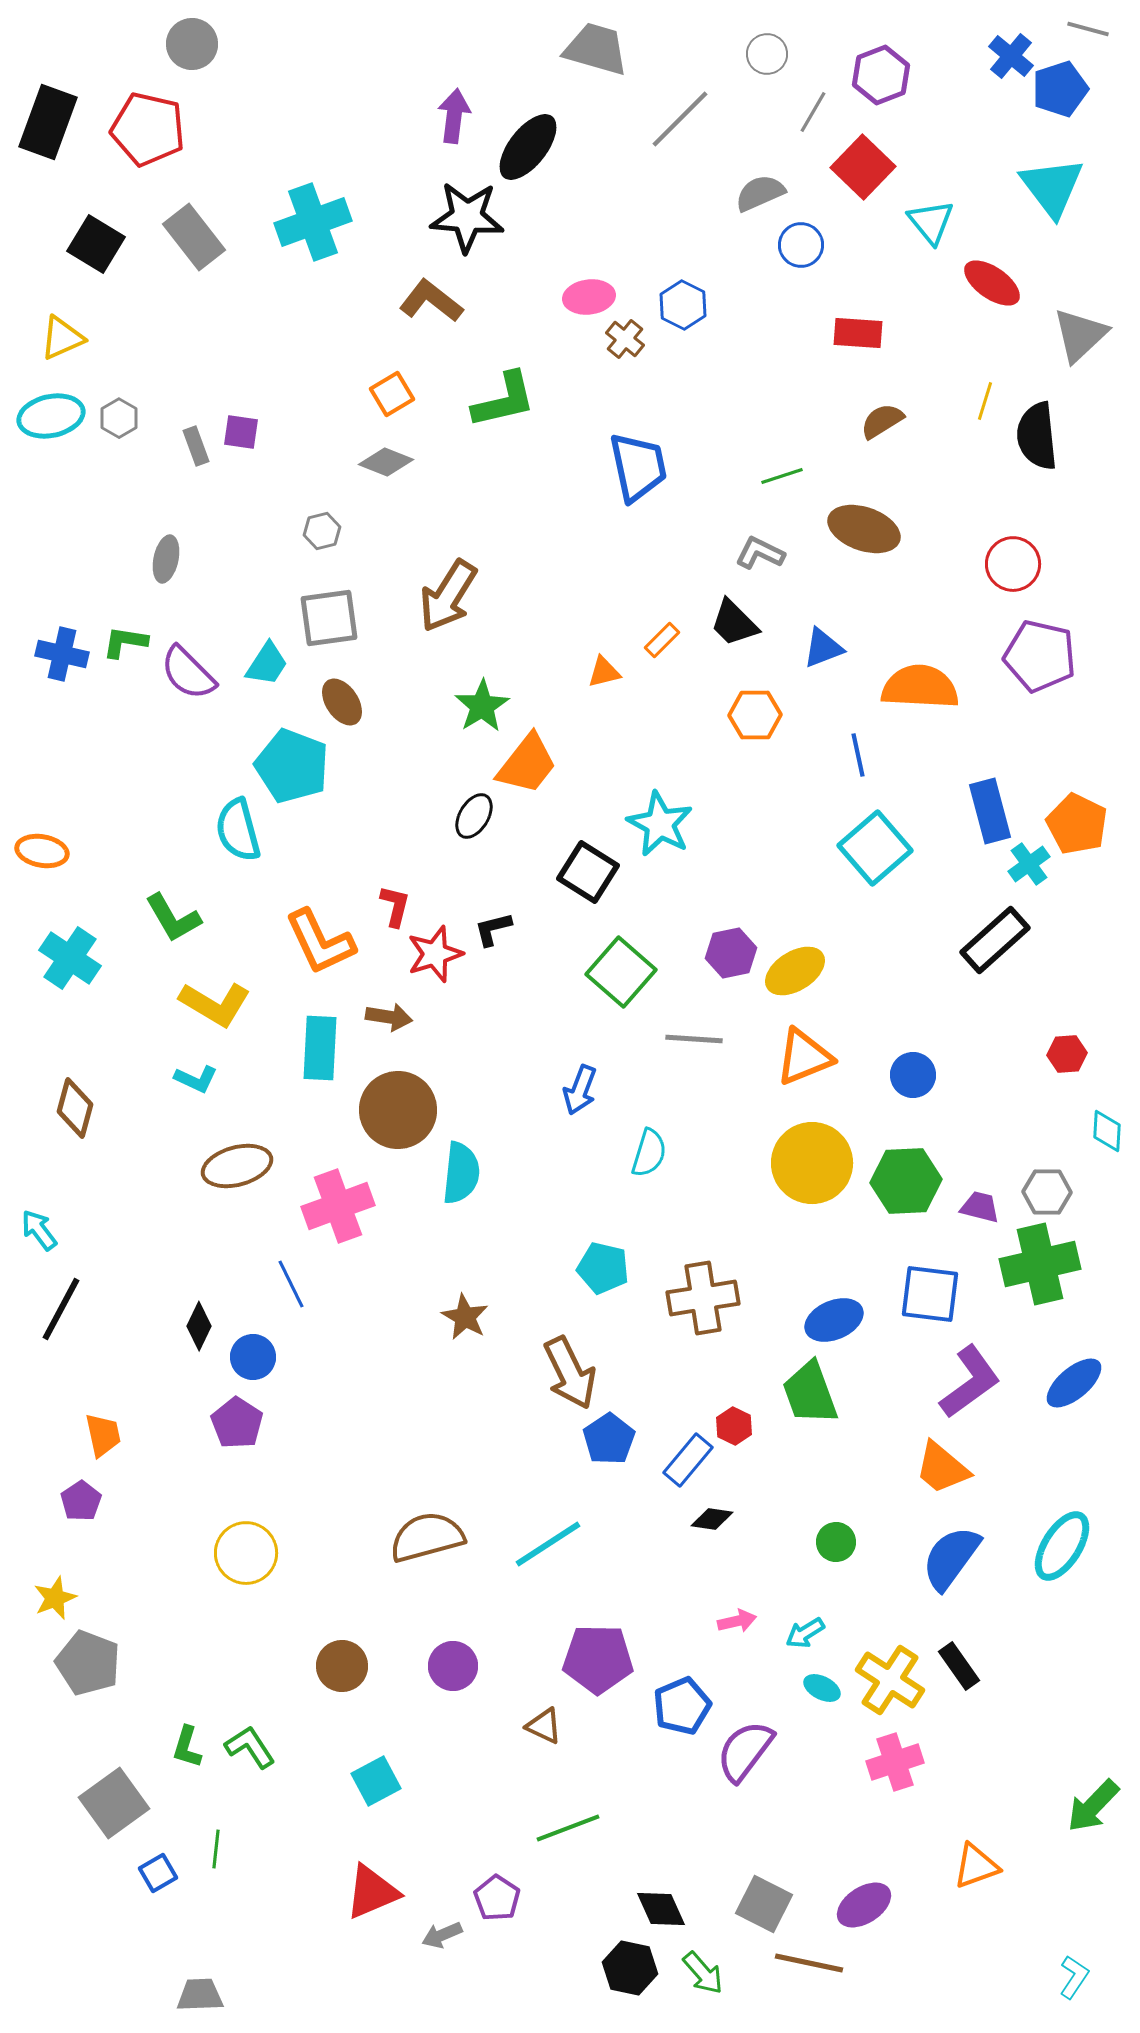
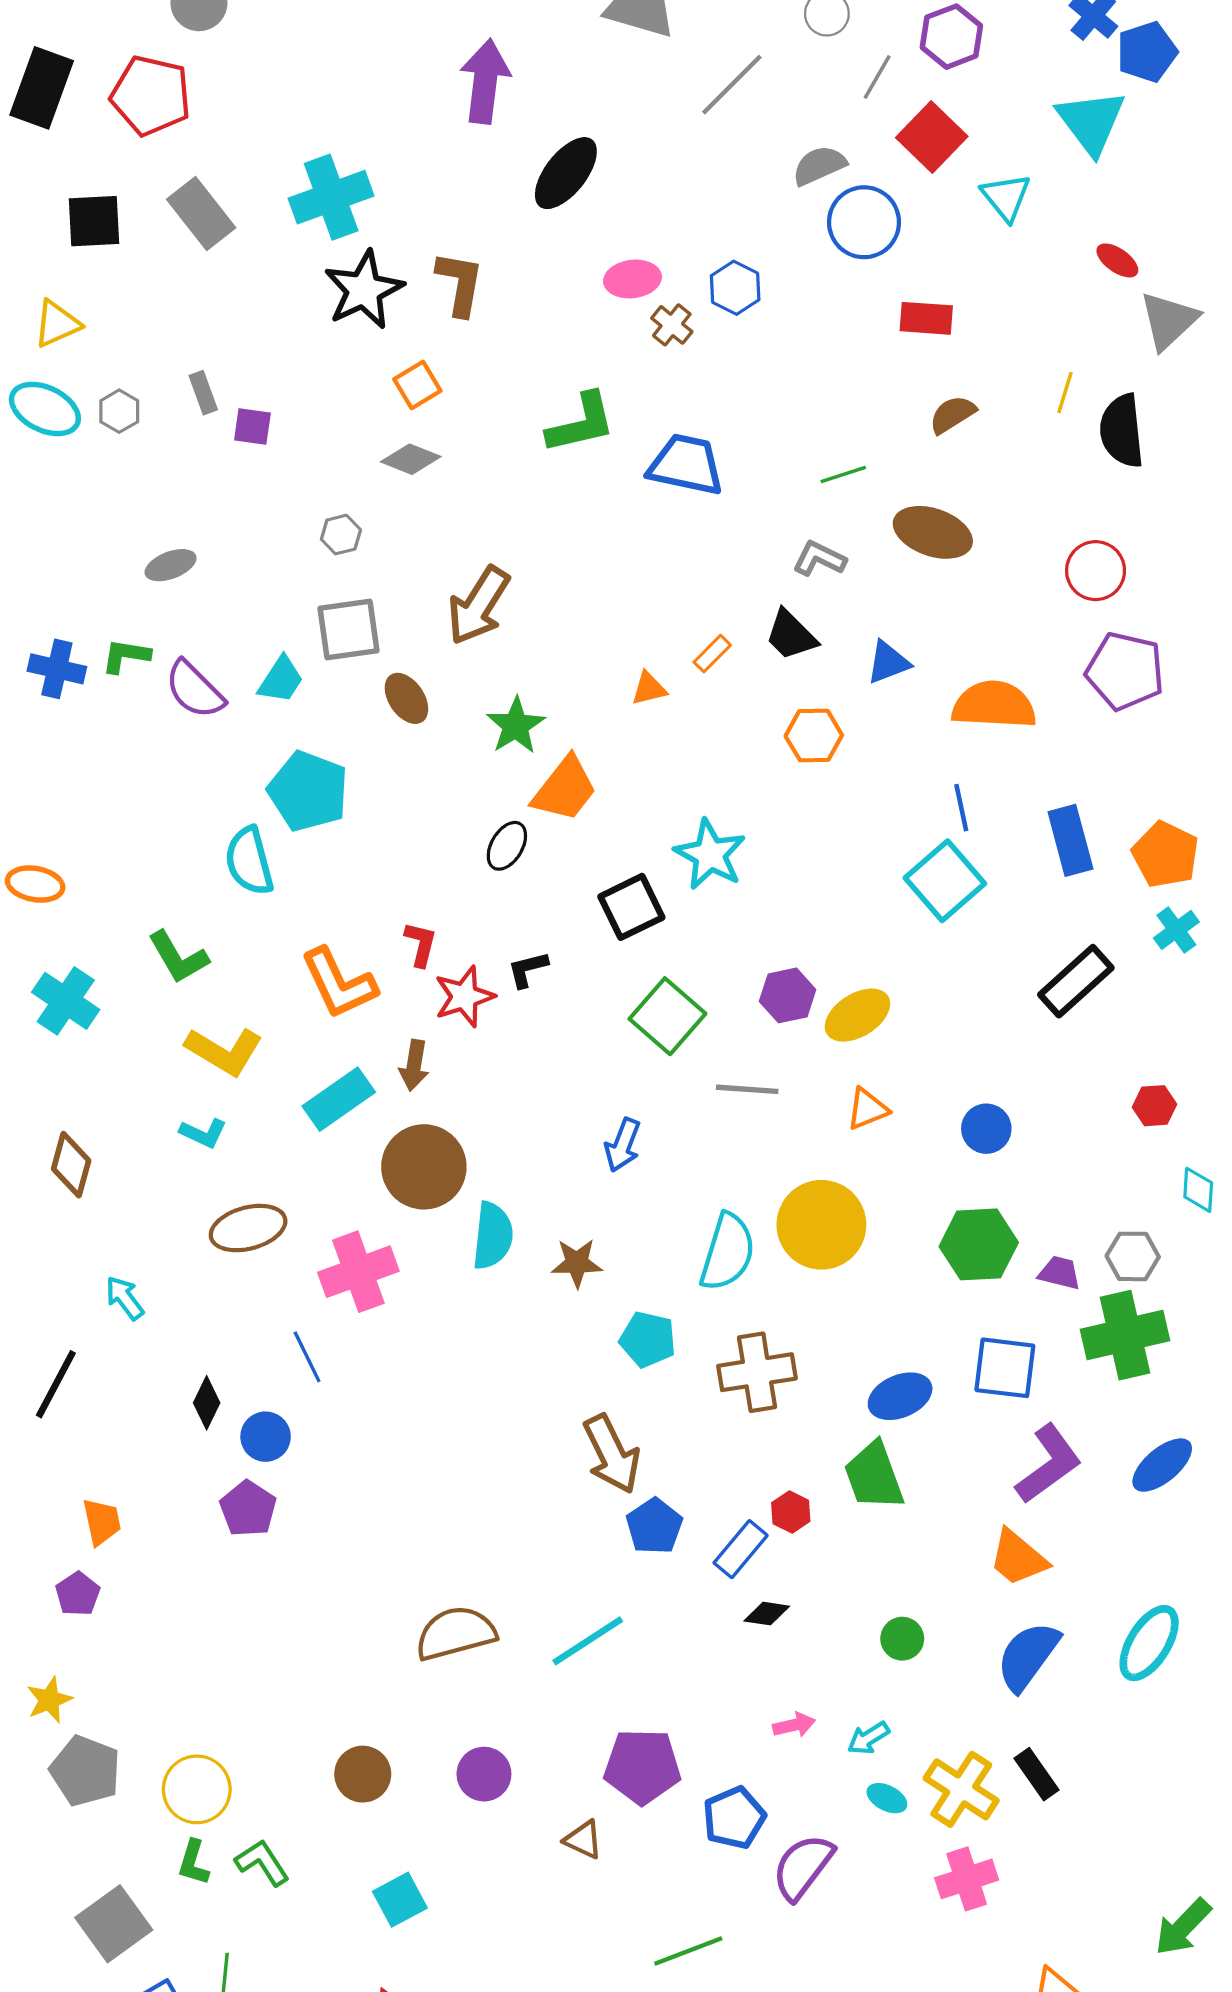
purple arrow: (454, 116) -> (485, 81), size x1.4
black ellipse: (528, 147) -> (566, 173), moved
cyan triangle: (1052, 187) -> (1091, 122), moved
black star: (467, 217) -> (364, 290), moved, turned -30
black square: (96, 244) -> (94, 221), turned -34
blue circle: (801, 245) -> (864, 222), size x1.5
red ellipse: (992, 283) -> (1117, 260), moved, size x0.7
brown L-shape: (431, 301) -> (460, 283), turned 62
green L-shape: (504, 400) -> (581, 423), moved
cyan ellipse: (51, 416) -> (45, 409), turned 38
gray rectangle: (196, 446) -> (203, 393), moved
blue trapezoid: (638, 467) -> (686, 465), turned -66
gray ellipse: (166, 559) -> (171, 565), turned 57
brown ellipse: (342, 702) -> (406, 698), moved
blue line: (858, 755) -> (961, 808), moved
cyan cross: (1029, 864) -> (1176, 930), moved
black square: (588, 872) -> (631, 907), turned 32
brown arrow: (389, 1017) -> (414, 1065), turned 90
cyan rectangle: (320, 1048) -> (339, 1099), turned 52
orange triangle: (804, 1057) -> (867, 1109), size x0.7
cyan semicircle: (649, 1153) -> (728, 1252), moved, size x1.5
yellow circle: (812, 1163) -> (821, 1225), moved
cyan arrow: (39, 1230) -> (125, 1298), moved
brown star: (465, 1317) -> (577, 1263), moved, turned -30
yellow circle: (246, 1553) -> (197, 1789), moved
green line: (568, 1828) -> (688, 1951), moved

